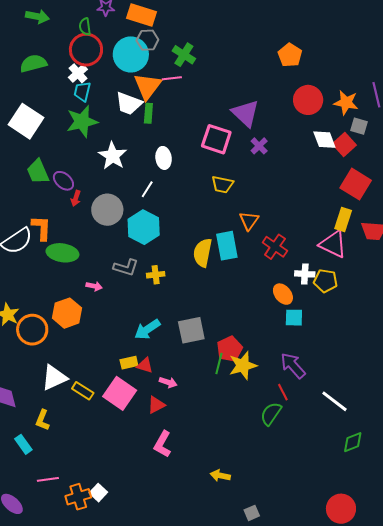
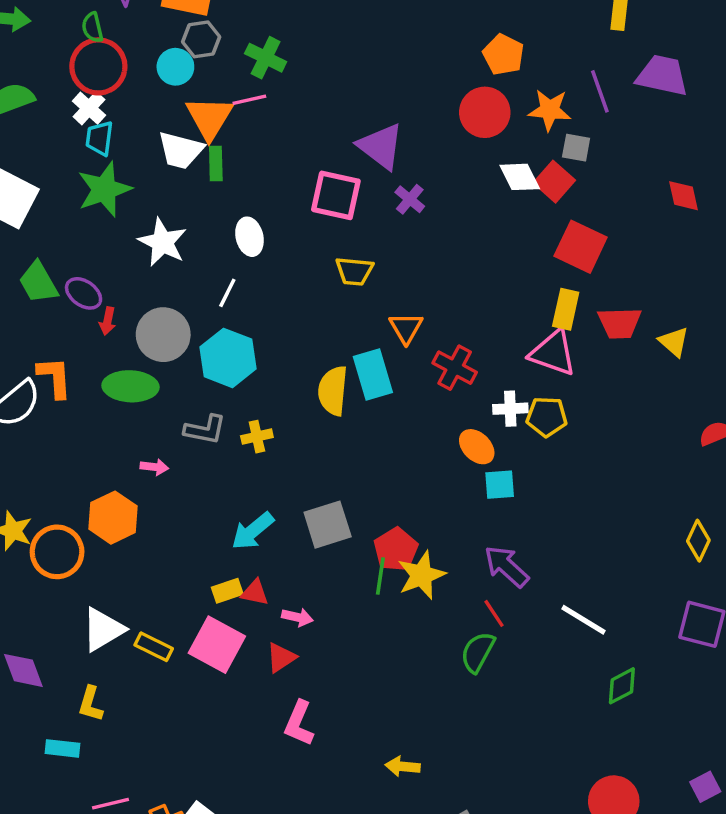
cyan circle: (131, 54) -> (175, 67), size x0.6
orange pentagon: (290, 55) -> (503, 55), moved
green ellipse: (62, 253) -> (130, 386), moved
cyan rectangle: (23, 444) -> (63, 748), turned -42

